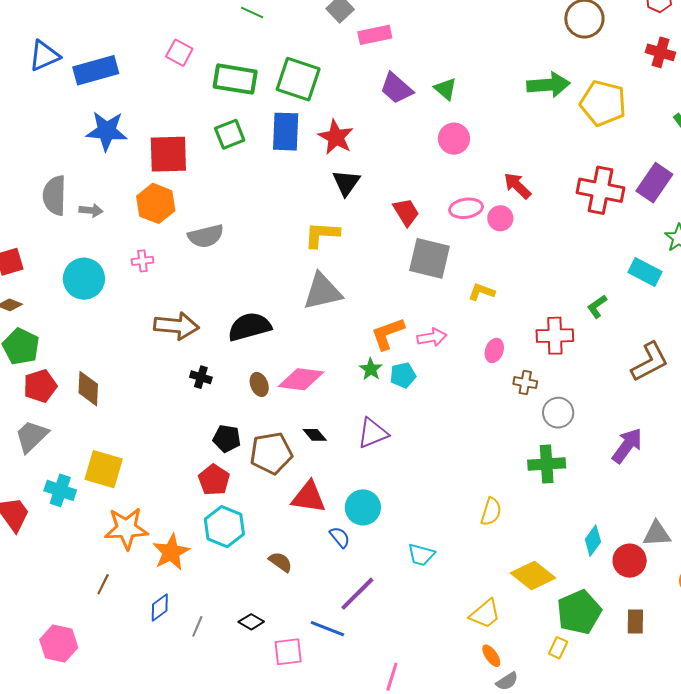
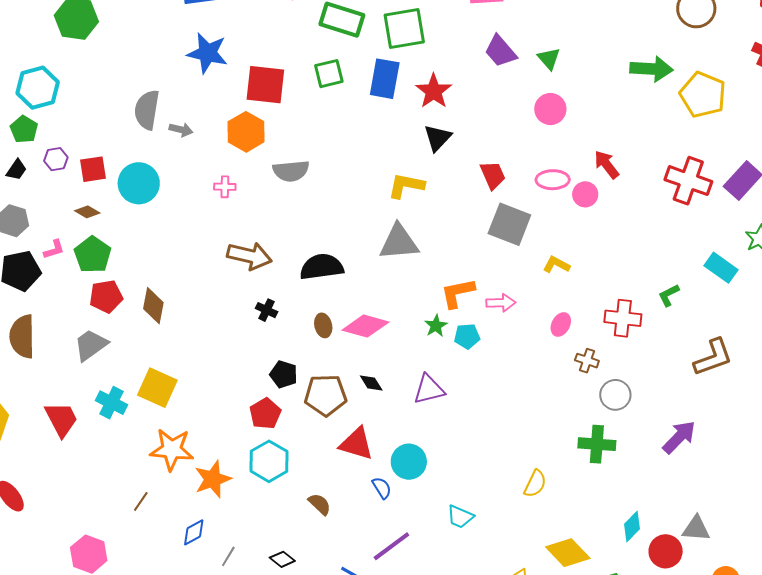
green square: (298, 79) -> (404, 29), turned -36
cyan circle: (84, 279) -> (139, 183), moved

